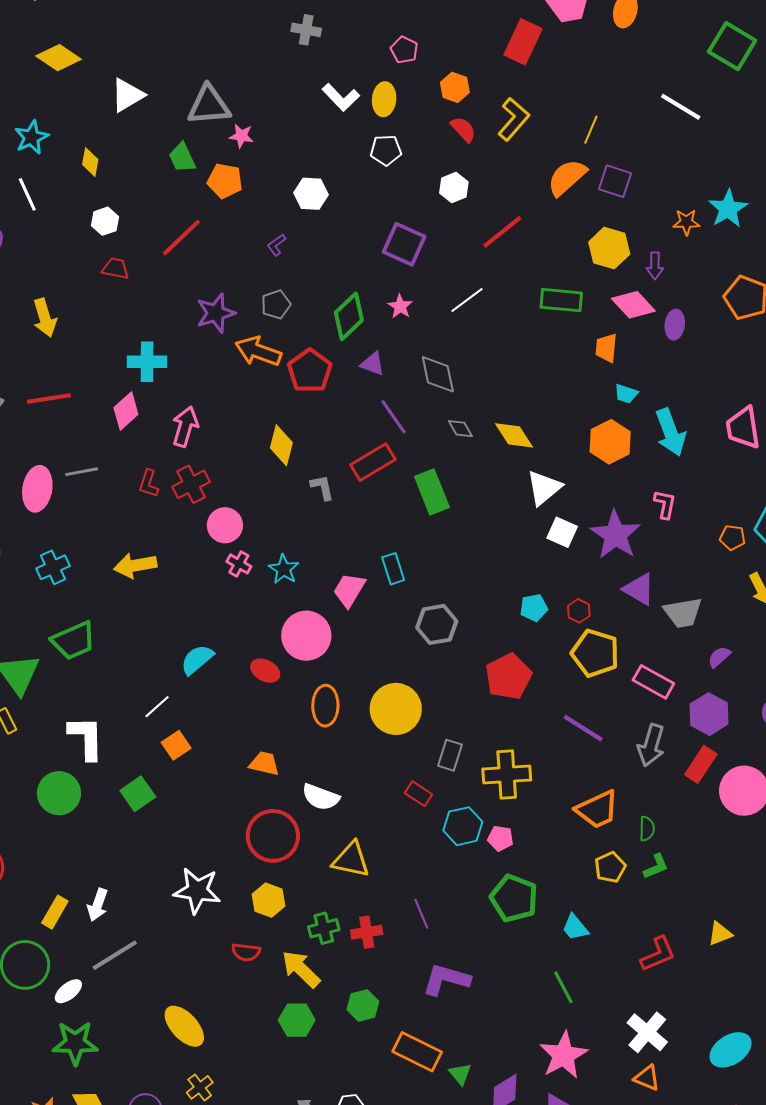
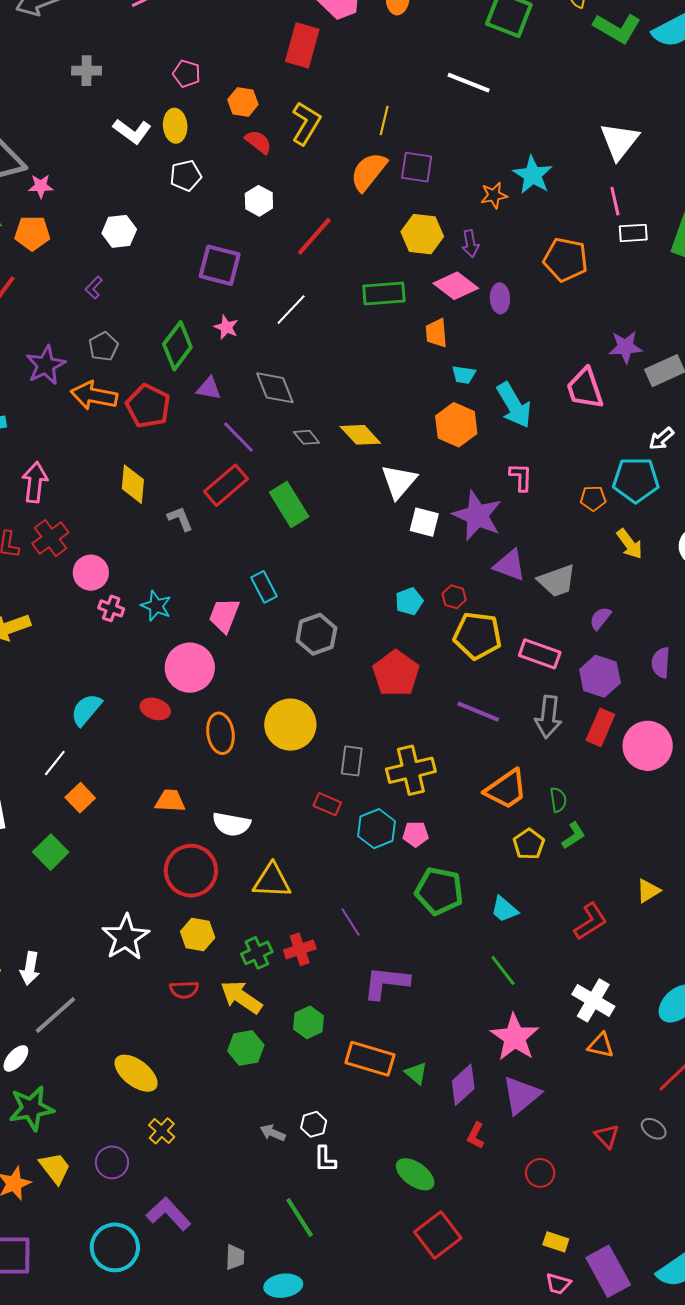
white star: (197, 891) -> (126, 937), turned -30

